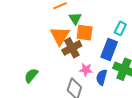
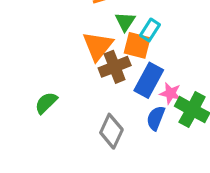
cyan rectangle: (120, 28) -> (150, 30), moved
blue rectangle: (109, 49) -> (149, 80), moved
pink star: (86, 70) -> (170, 93), moved

